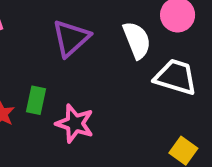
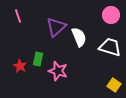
white semicircle: (137, 40) -> (79, 37), moved

